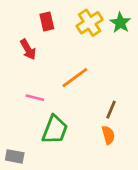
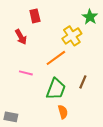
yellow cross: (90, 23) -> (72, 36), moved
green trapezoid: (55, 130) -> (56, 89), moved
orange semicircle: (108, 135) -> (63, 112), moved

